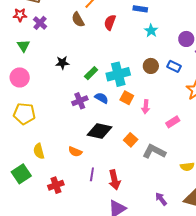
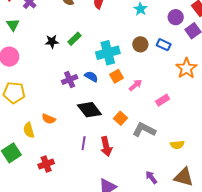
green rectangle: (91, 73) -> (74, 39), moved
orange square: (127, 98) -> (117, 76), turned 32
pink arrow: (146, 107) -> (135, 85), turned -136
black diamond: (100, 131) -> (89, 110), turned 40
orange semicircle: (75, 152) -> (49, 119), moved
purple line: (92, 174) -> (84, 143), moved
red arrow: (114, 180) -> (106, 147), moved

